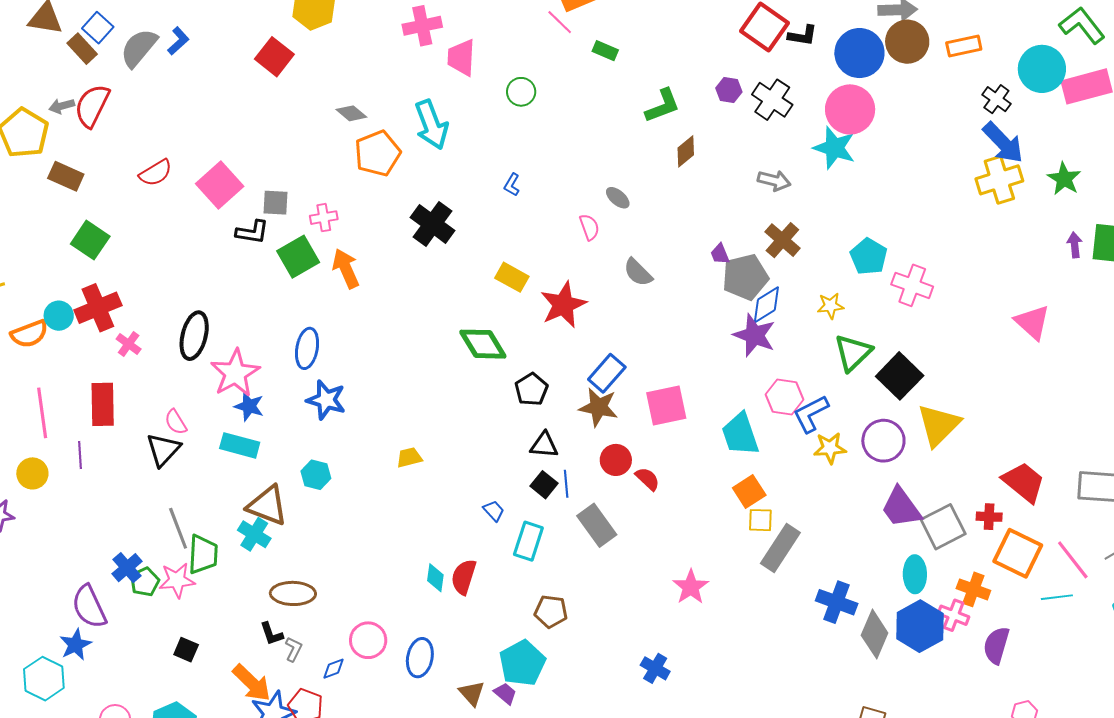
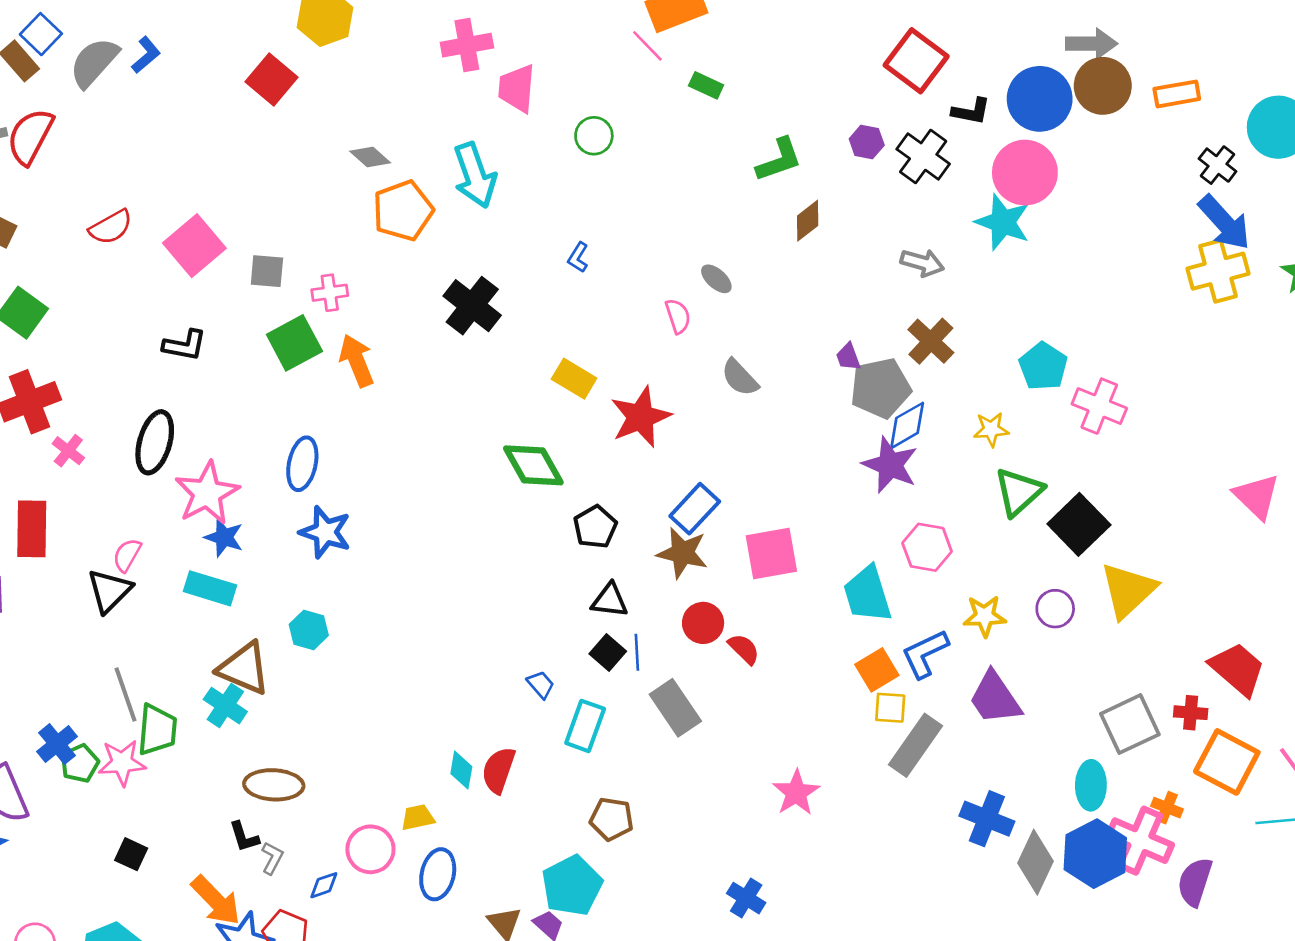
black L-shape: (803, 36) -> (971, 111), moved
black L-shape: (252, 232) -> (185, 345), moved
pink triangle: (1032, 322) -> (1257, 496), moved
blue L-shape: (811, 414) -> (925, 654), moved
pink semicircle: (176, 422) -> (127, 555), turned 60
purple circle: (883, 441) -> (1055, 609), size x0.7
yellow trapezoid: (409, 457) -> (418, 817), moved
purple trapezoid: (901, 508) -> (995, 698), moved
orange cross: (973, 589) -> (1167, 808), size x0.7
pink cross: (954, 615) -> (1140, 841), size x1.6

